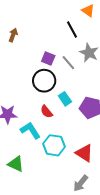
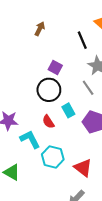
brown arrow: (13, 35) -> (40, 29), moved
gray line: (68, 63) -> (88, 88), moved

